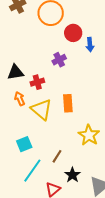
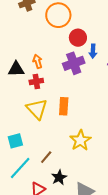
purple cross: (59, 60) -> (74, 63), moved, size x1.5
orange arrow: (20, 99) -> (38, 61), moved

